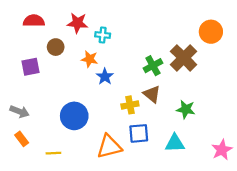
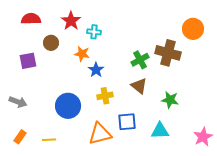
red star: (77, 23) -> (71, 21), turned 30
brown cross: (184, 58) -> (168, 53), turned -30
yellow cross: (130, 105) -> (105, 96), moved
orange rectangle: (22, 139) -> (20, 137), moved, turned 72

